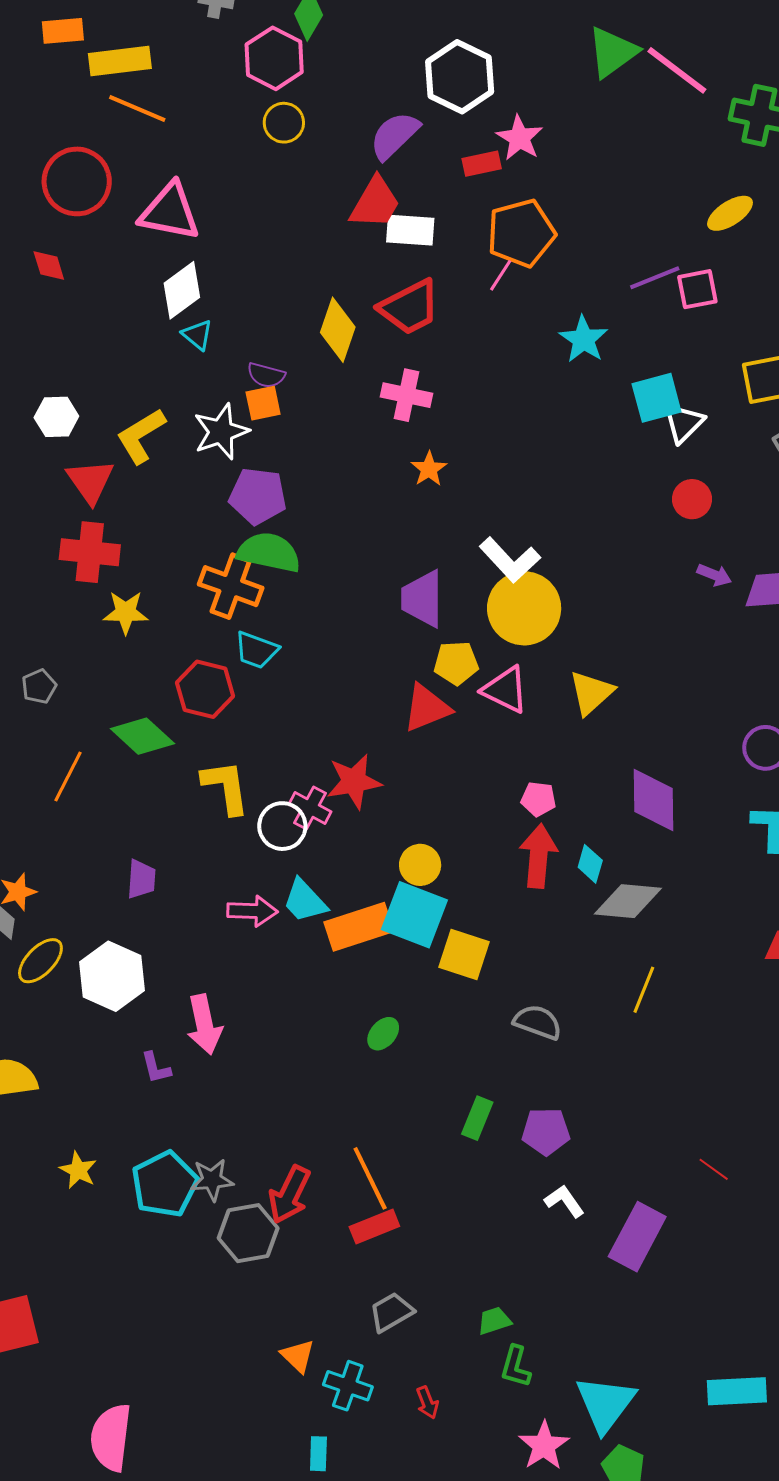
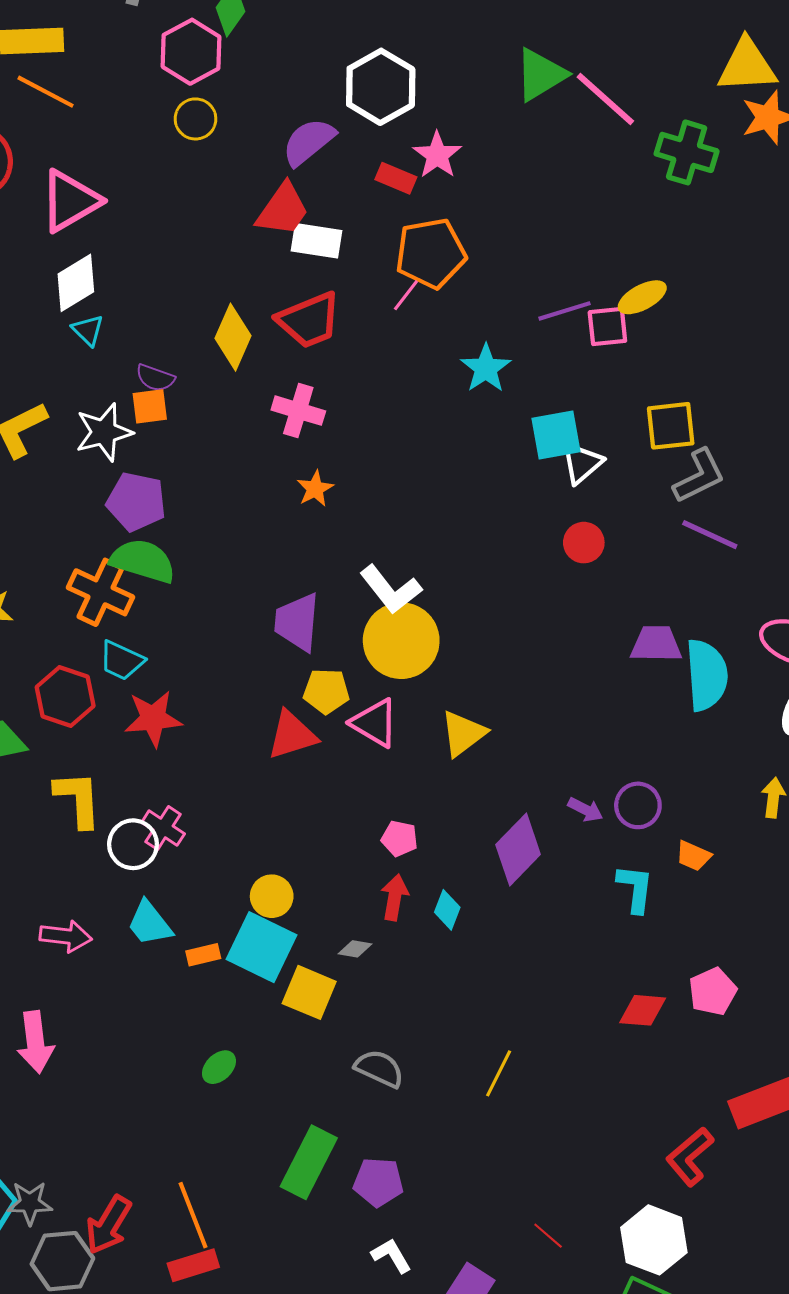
red rectangle: (482, 164) -> (396, 178), turned 30
pink triangle: (170, 212) -> (70, 201), turned -46
yellow ellipse: (730, 213) -> (642, 297), moved
purple arrow: (714, 575) -> (585, 810), moved
red star: (354, 782) -> (153, 718), moved
purple diamond: (653, 800) -> (518, 850), turned 40
red arrow: (538, 856) -> (395, 897), size x0.7
gray diamond: (628, 901) -> (355, 949), moved, size x0.5
pink arrow: (252, 911) -> (66, 936), moved
orange rectangle: (359, 927) -> (203, 955), size x0.5
yellow line: (644, 990) -> (499, 1073), moved
green rectangle: (477, 1118) -> (309, 1162), size x1.6

